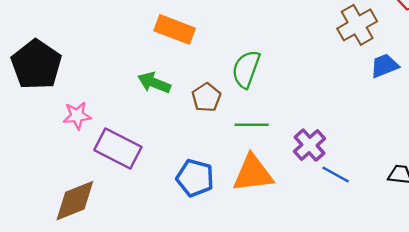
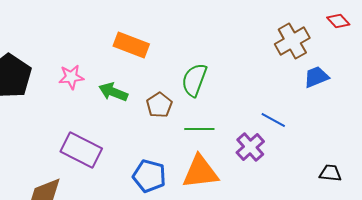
pink star: (77, 116) -> (71, 77), moved
blue line: (336, 175) -> (273, 120), moved

